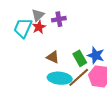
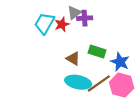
gray triangle: (38, 15) -> (74, 13), moved
green rectangle: (80, 58) -> (97, 51), moved, turned -49

